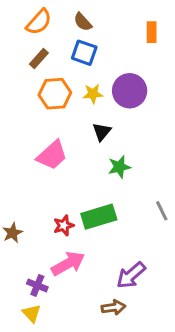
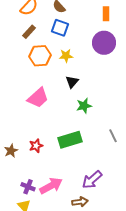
purple circle: (130, 91) -> (104, 43), moved
red star: (64, 225) -> (36, 146), moved
pink arrow: (68, 263) -> (51, 186), moved

